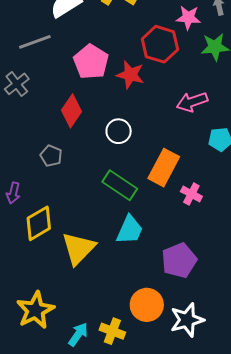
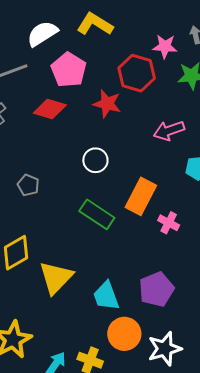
pink pentagon: (91, 62) -> (69, 70), moved
red diamond: (71, 111) -> (50, 109), moved, turned 72
cyan trapezoid: (130, 230) -> (106, 296), moved, turned 136

